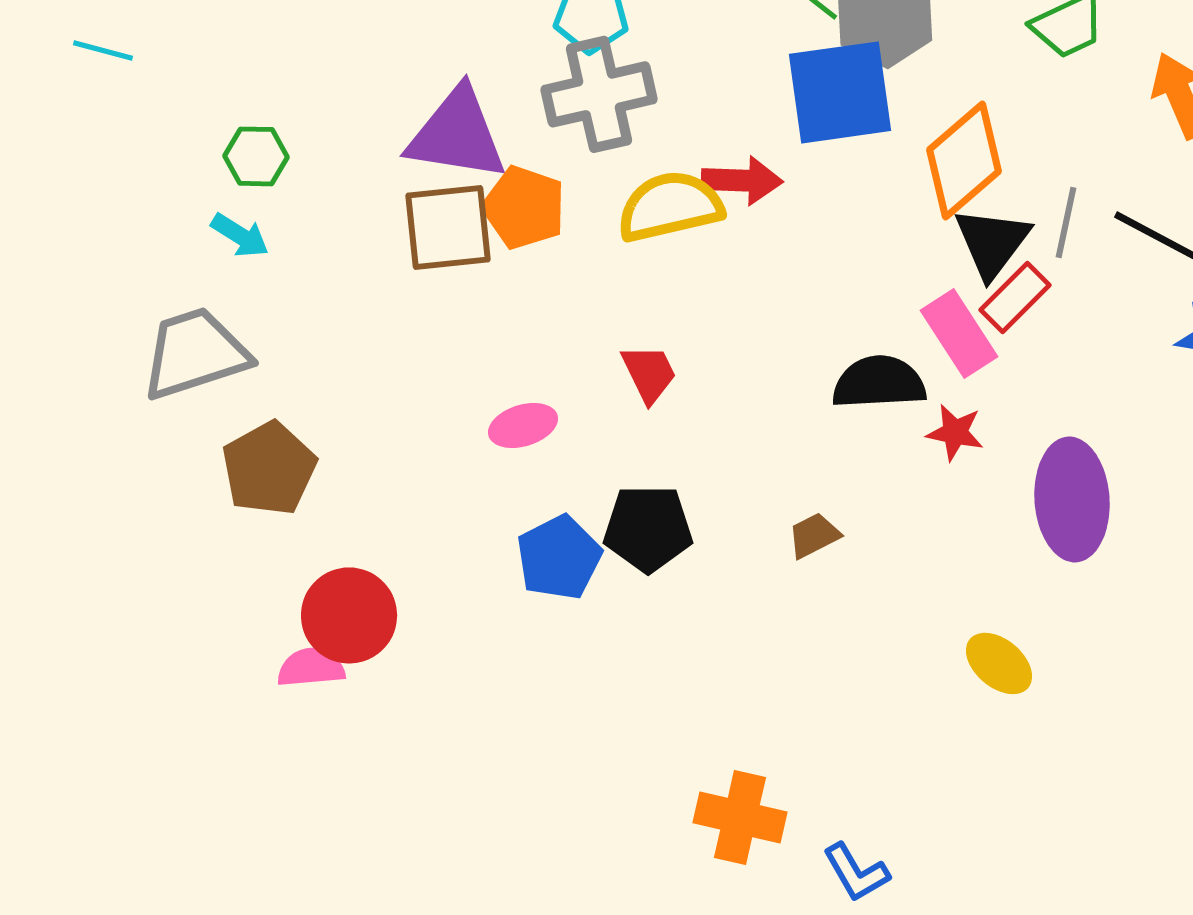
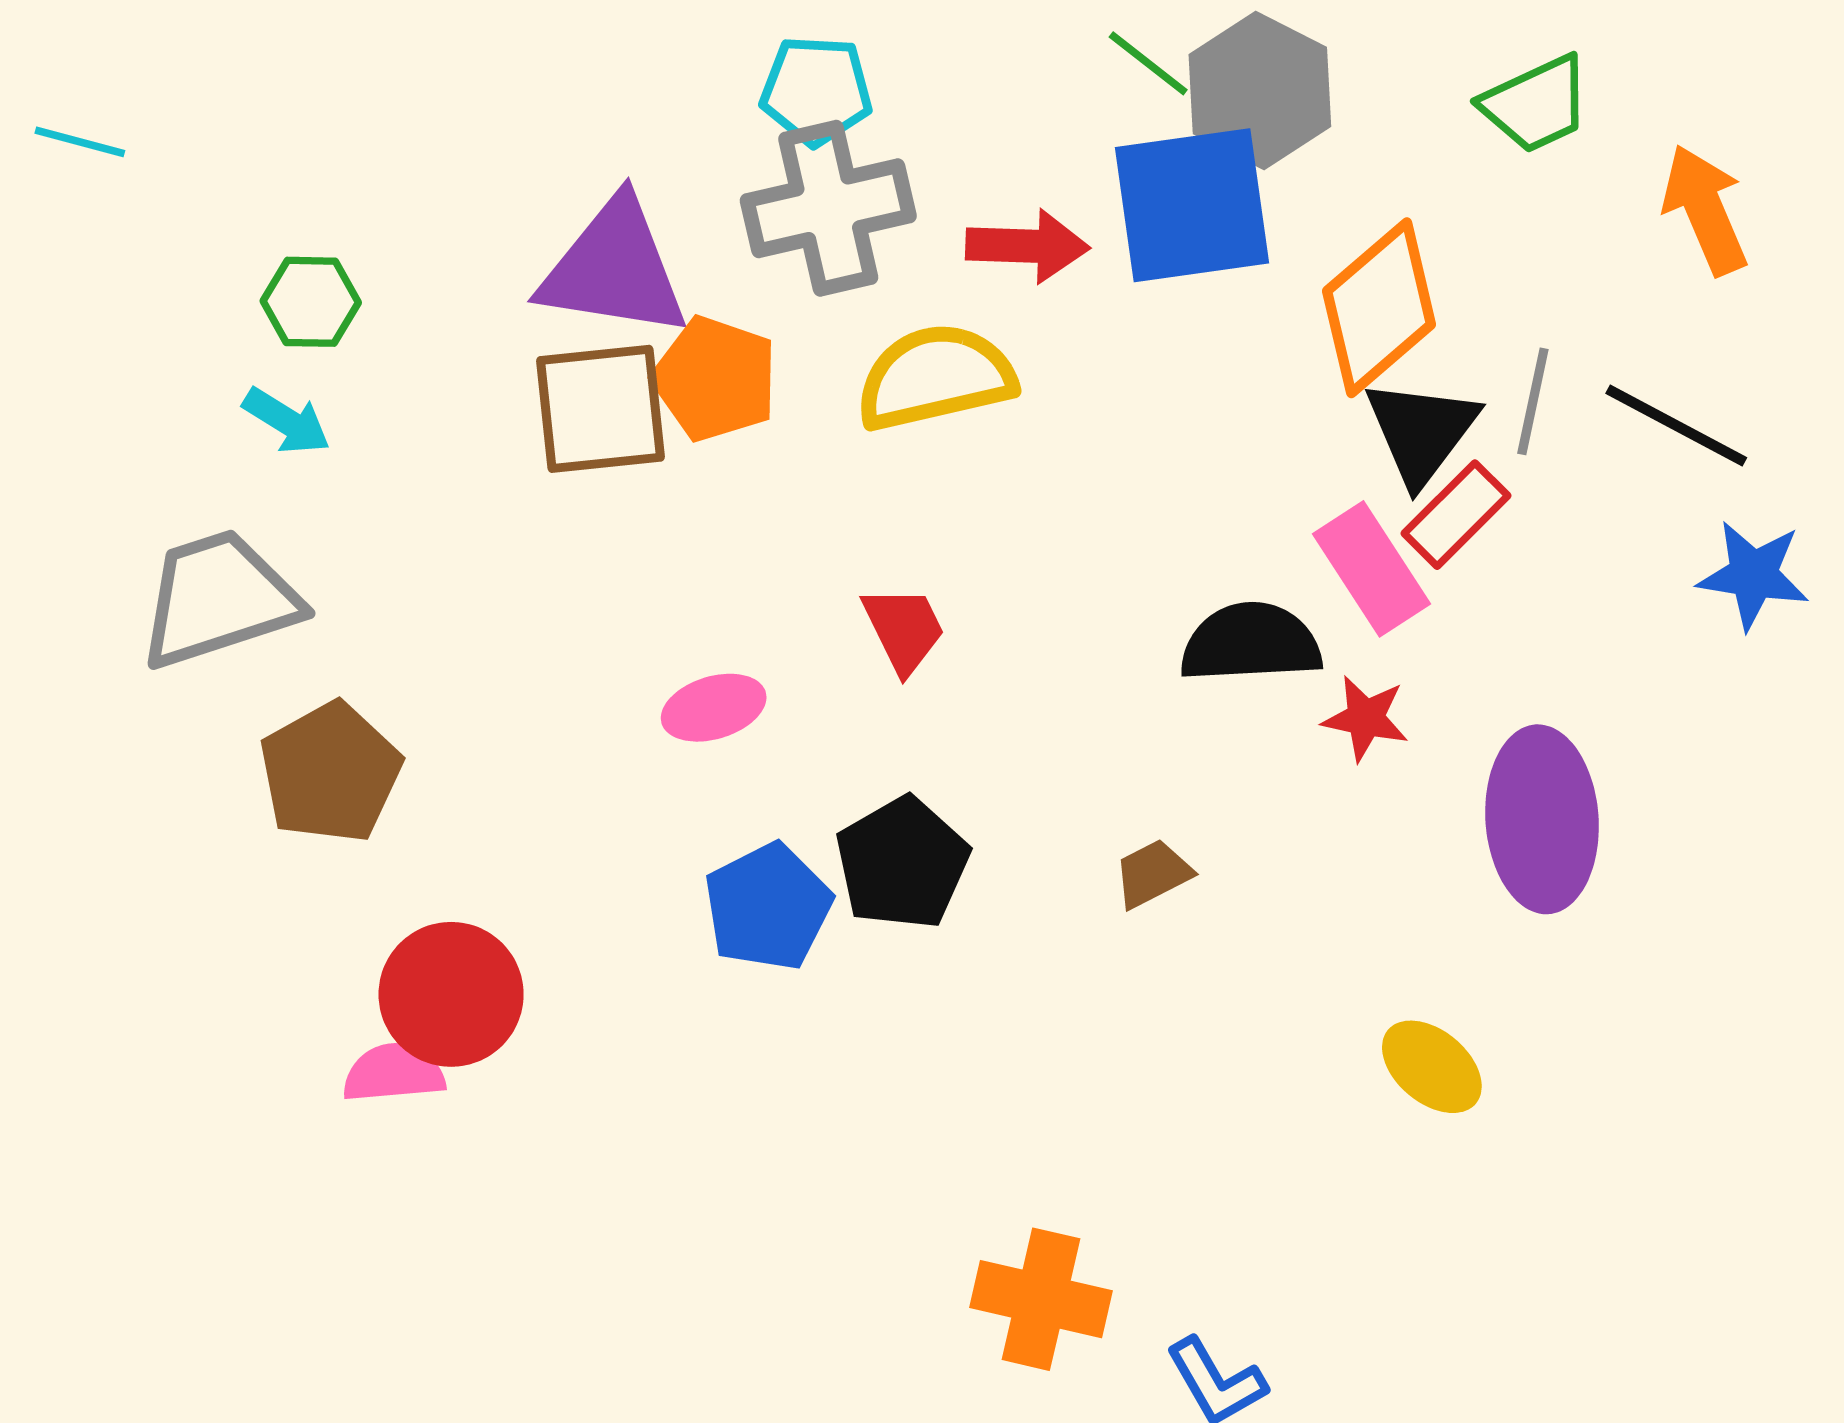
red arrow: (742, 180) -> (1027, 246), moved
black pentagon: (648, 528) -> (902, 863), turned -30

